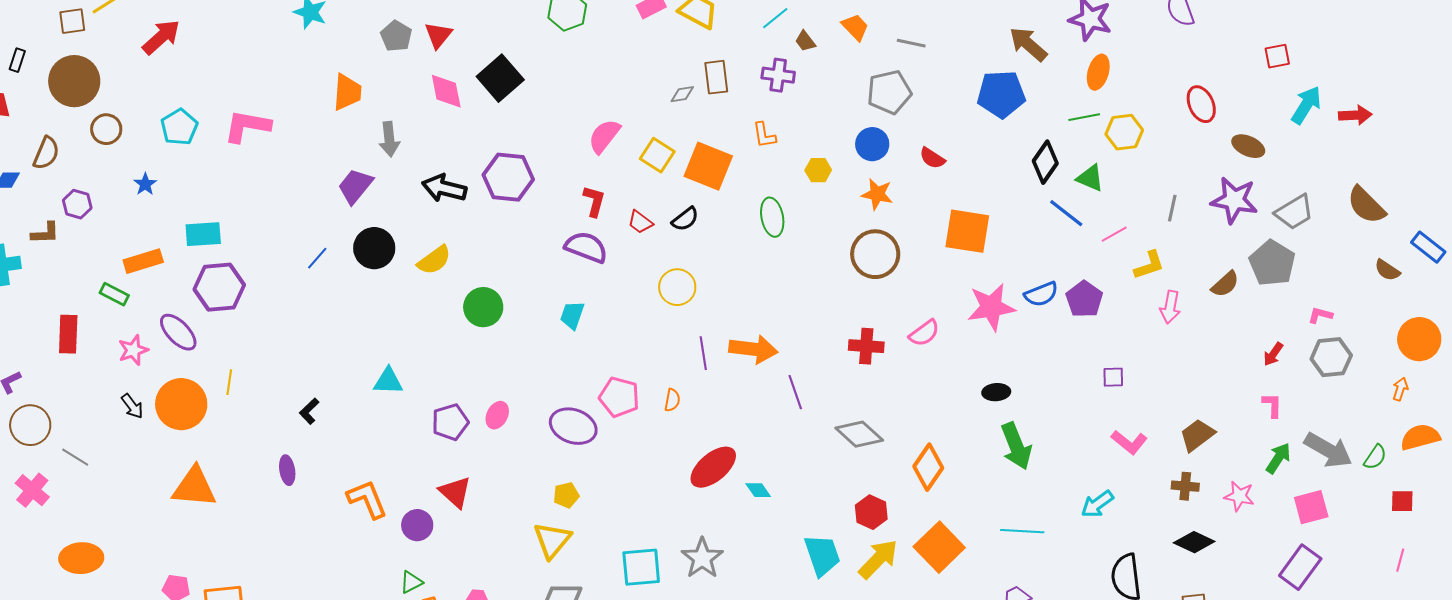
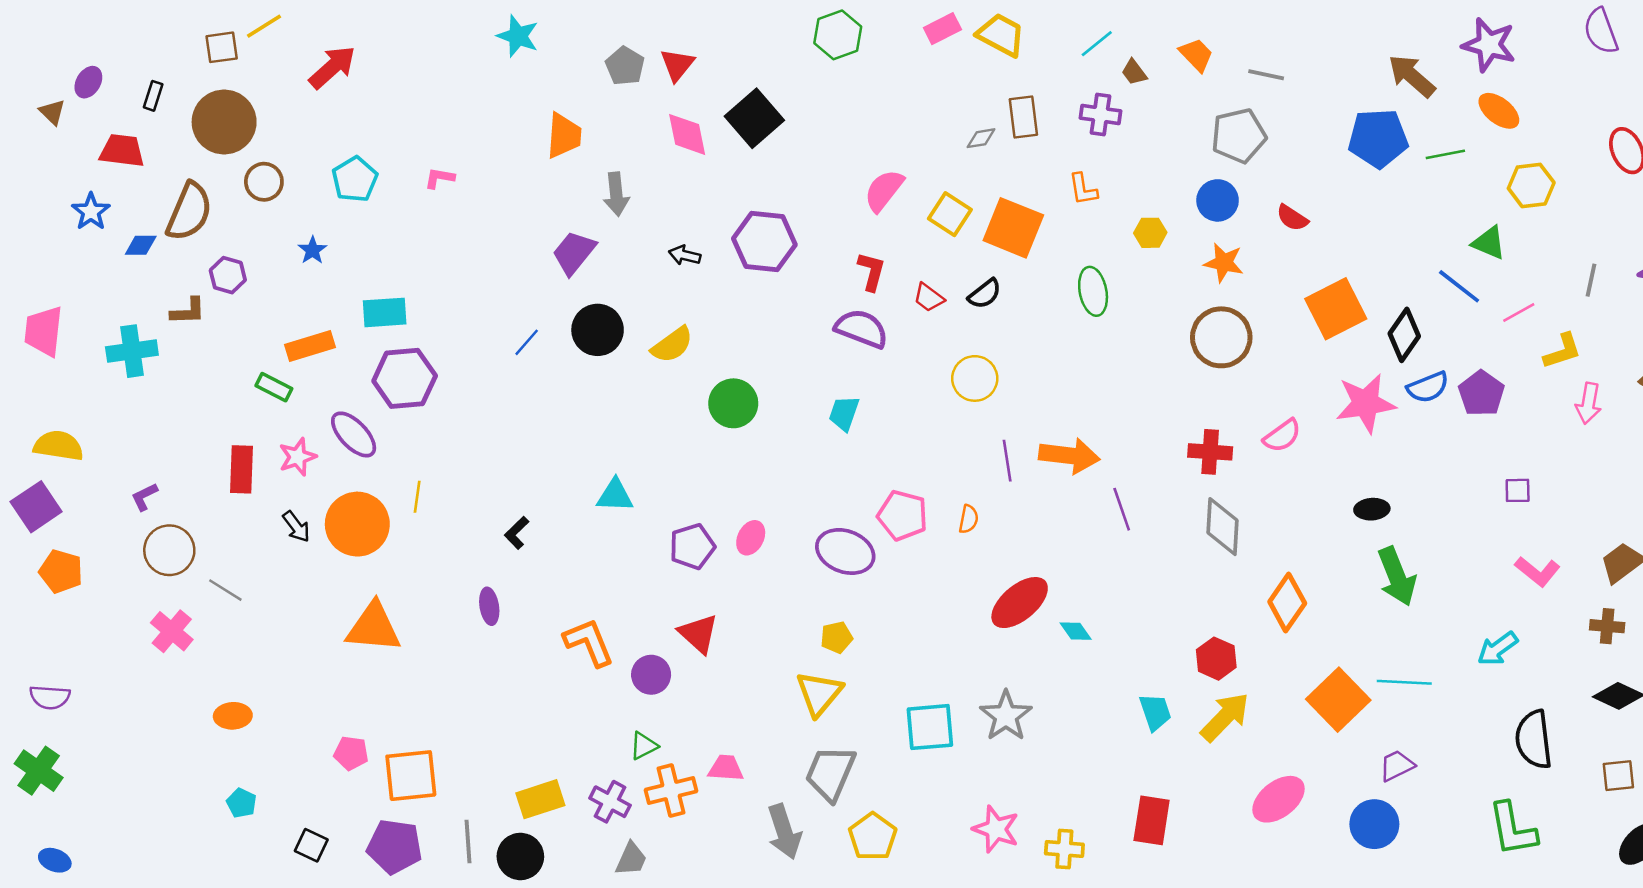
orange ellipse: (1098, 72) -> (1499, 111), turned -68
green line: (1084, 117) -> (1445, 154), moved
pink L-shape: (247, 126) -> (439, 178), size x0.5
brown semicircle: (46, 153) -> (189, 212), size x1.4
black diamond: (1045, 162) -> (1404, 335), moved
black arrow: (444, 188) -> (685, 255), size x0.6
orange square: (967, 231) -> (1336, 309), turned -36
red rectangle: (68, 334) -> (242, 469), moved
gray diamond: (859, 434) -> (1222, 527), moved, turned 51
orange square: (939, 547) -> (1338, 700), moved
cyan trapezoid: (822, 555) -> (1155, 712), size x0.7
orange ellipse: (81, 558) -> (233, 716), size x0.7

